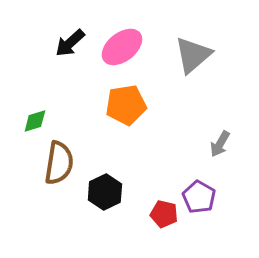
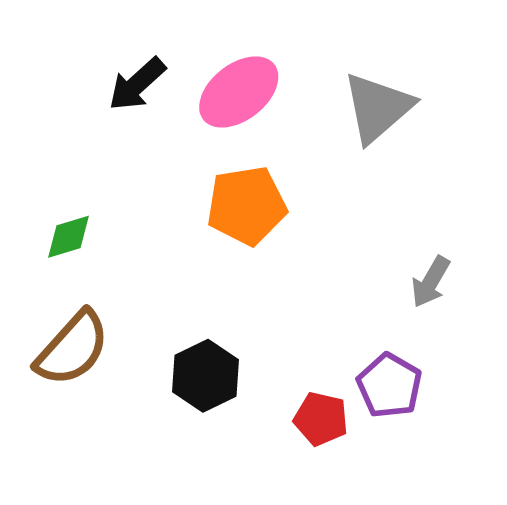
brown semicircle: (59, 163) -> (72, 348), moved, turned 33

